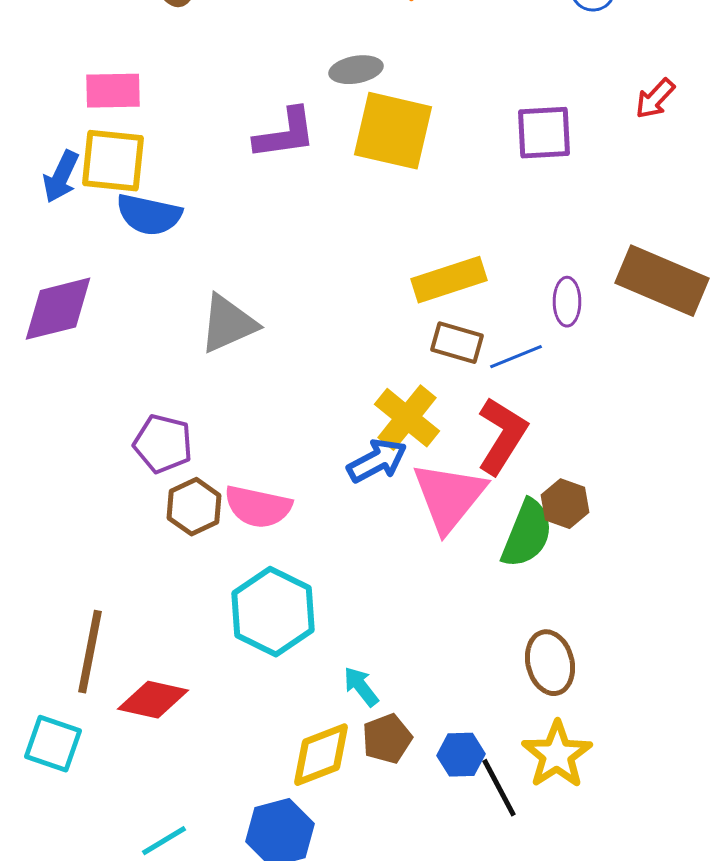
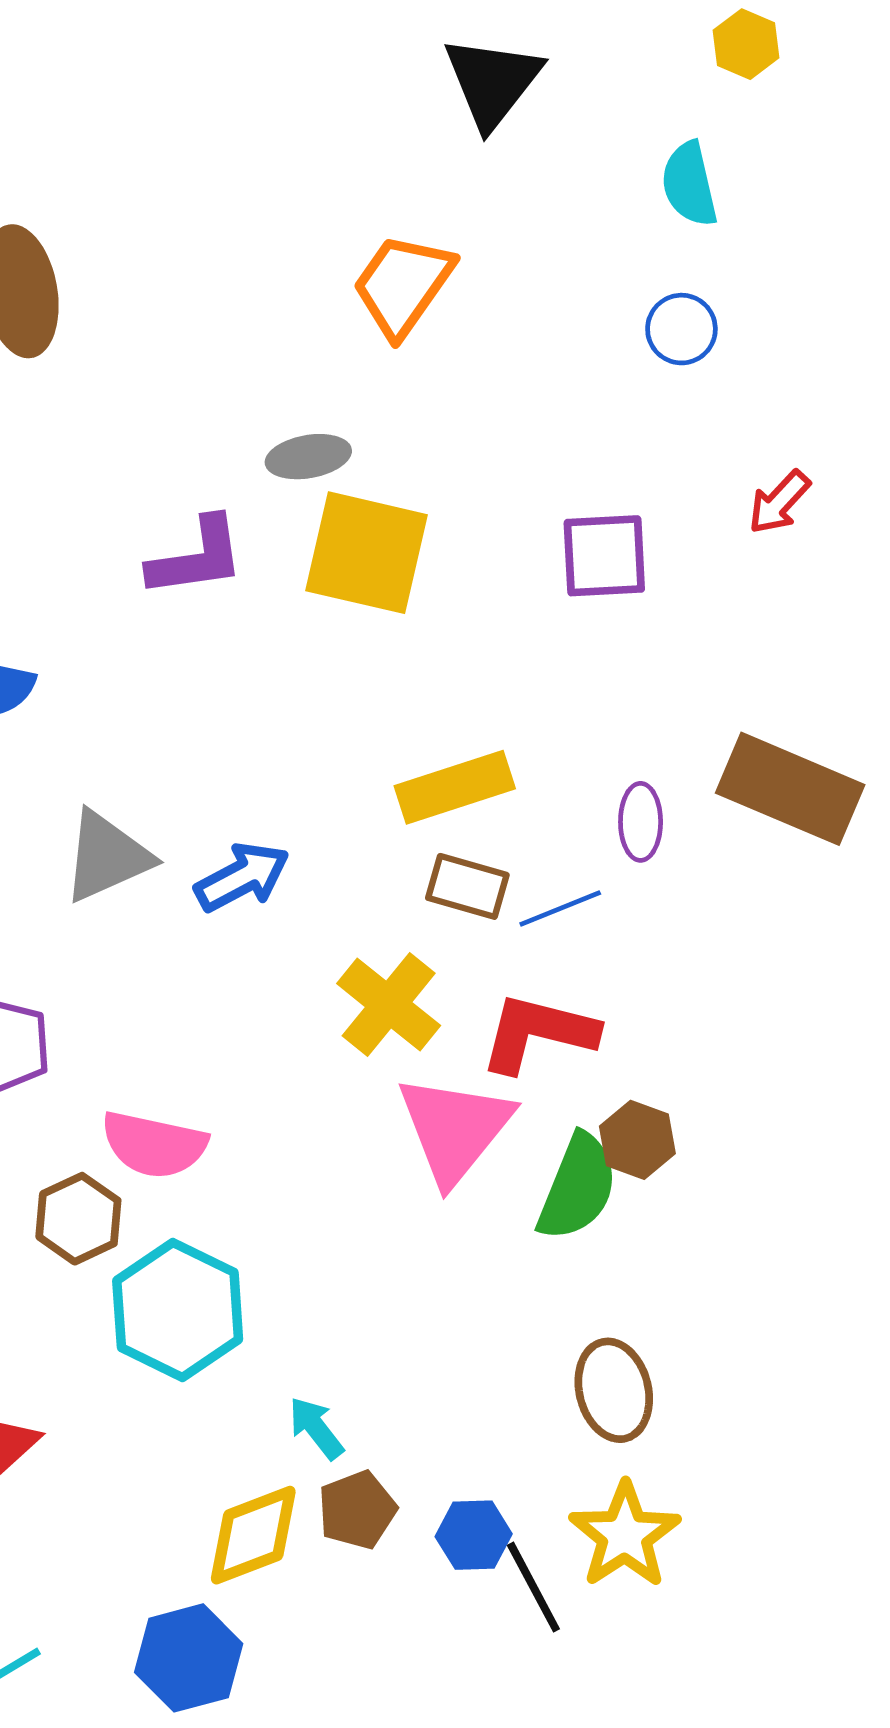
red L-shape: (502, 436) -> (538, 1033), turned -108
blue arrow: (377, 461) -> (242, 877), moved
brown hexagon: (194, 507) -> (78, 1219), moved

